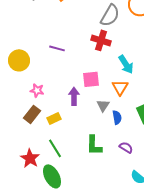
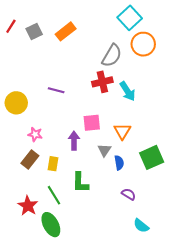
red cross: (101, 40) -> (102, 82), turned -30
cyan arrow: (126, 64) -> (127, 91), moved
yellow rectangle: (54, 118) -> (53, 164), turned -56
green L-shape: (94, 145) -> (80, 183), moved

